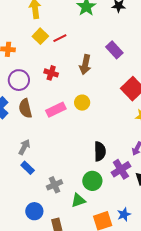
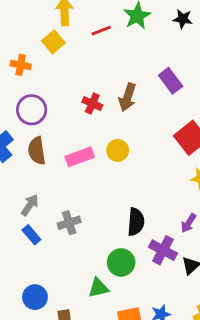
yellow square: (40, 36) -> (53, 42), moved
red line: (60, 38) -> (101, 31), moved
red cross: (51, 73) -> (92, 104), moved
purple cross: (121, 169) -> (163, 250), turned -36
gray cross: (55, 185) -> (69, 223), moved

